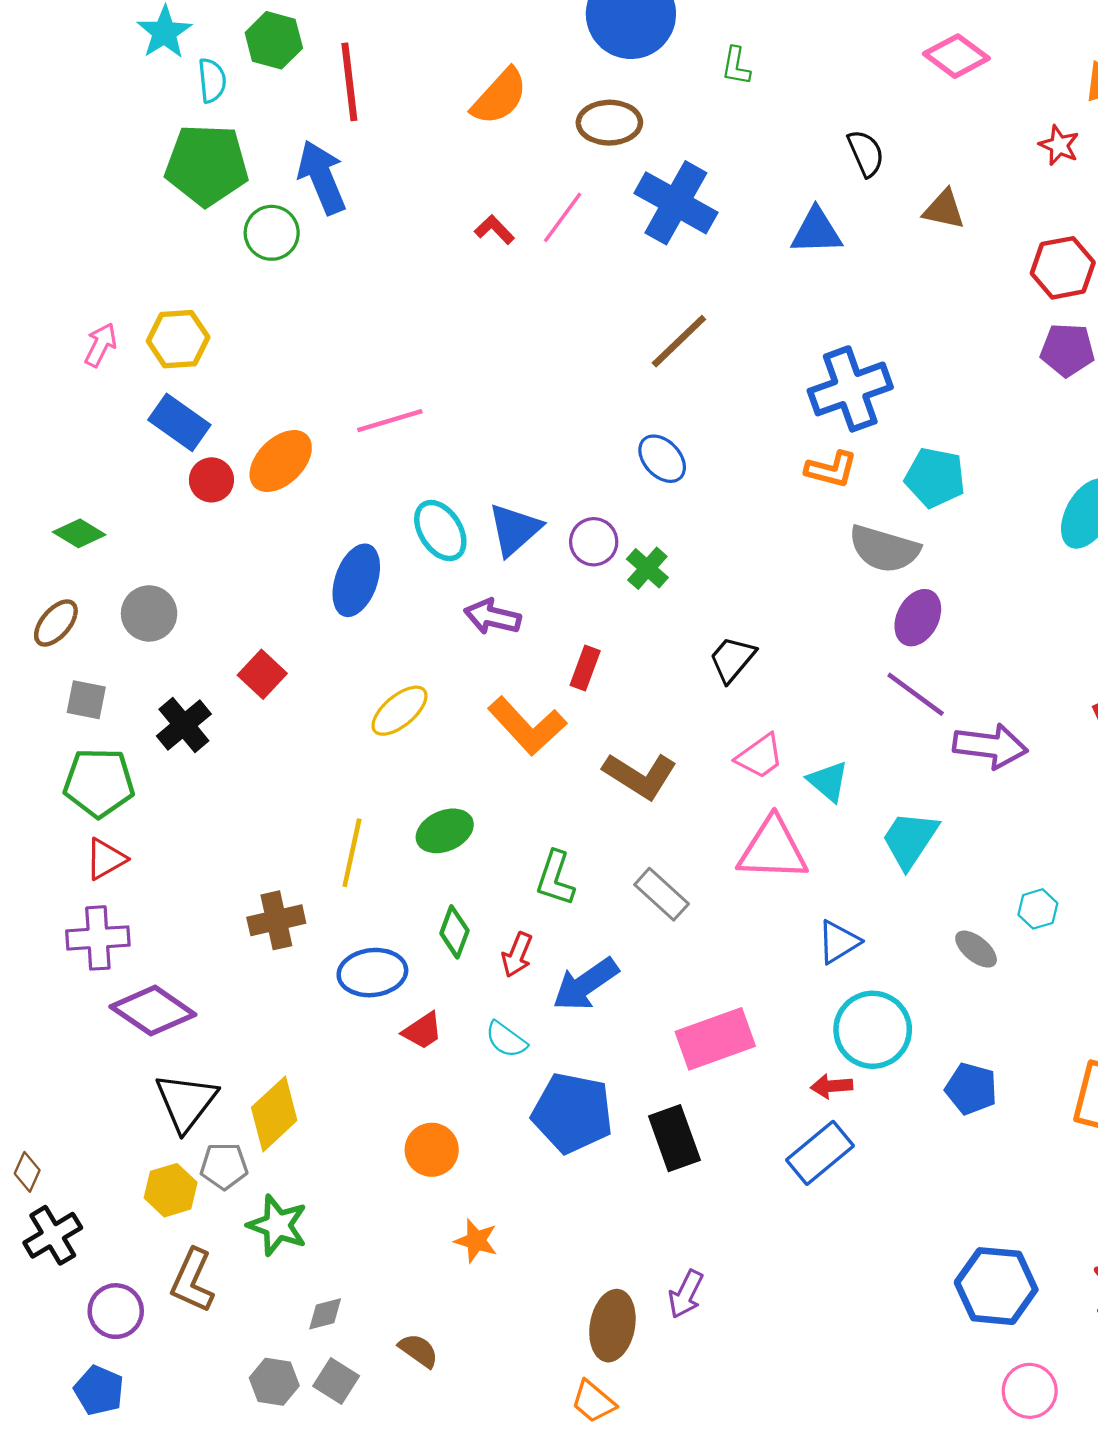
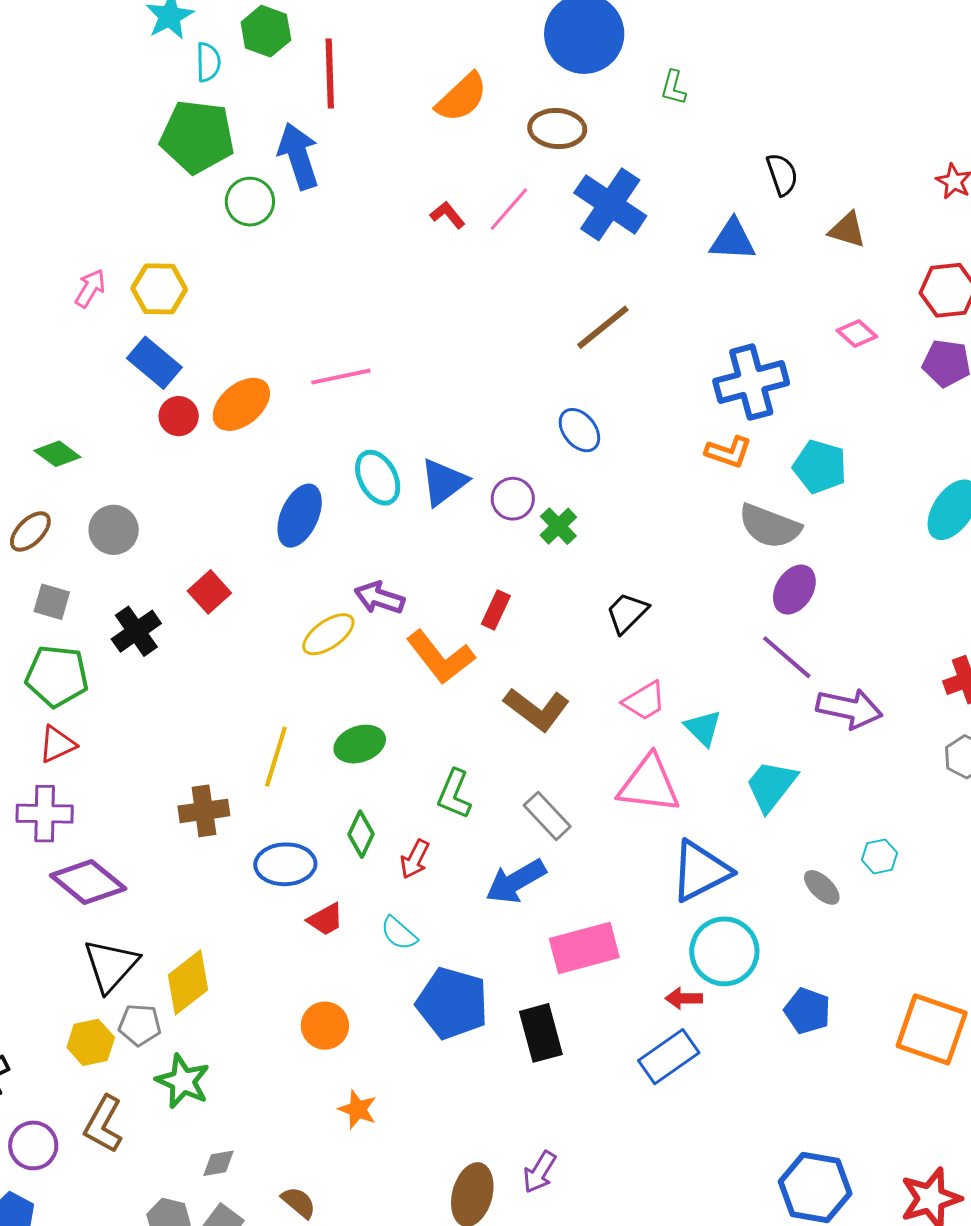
pink diamond: (956, 56) -> (857, 333), moved, size x0.7
purple arrow: (492, 617) -> (379, 598), moved
blue triangle: (839, 942) -> (701, 871), size x1.6
blue arrow: (585, 984) -> (516, 881), moved

